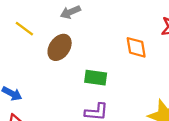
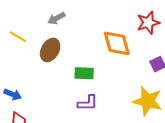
orange diamond: (136, 47) -> (117, 43), size x1.4

